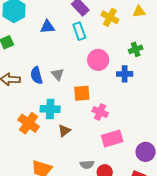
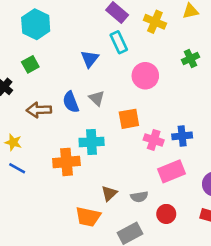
blue triangle: (47, 27) -> (90, 59), moved, turned -42
blue cross: (125, 74) -> (182, 136), moved
orange cross: (29, 123) -> (66, 162), turned -35
brown triangle: (64, 131) -> (109, 193), moved
gray semicircle: (87, 165) -> (139, 197), moved

